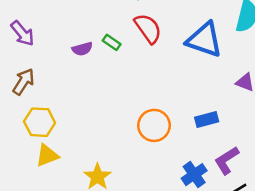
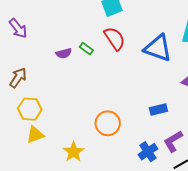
purple arrow: (22, 33) -> (18, 28), moved
orange circle: (154, 125) -> (108, 123), moved

